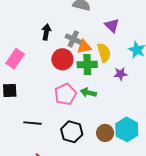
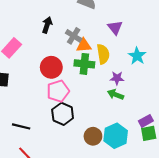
red circle: (62, 59) -> (51, 67), moved
green arrow: (88, 93) -> (116, 95), moved
black line: (32, 123) -> (21, 126), moved
black hexagon: (72, 132) -> (63, 114), moved

